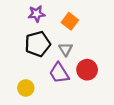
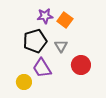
purple star: (37, 14) -> (45, 16), moved
purple trapezoid: (59, 73) -> (42, 68), moved

